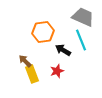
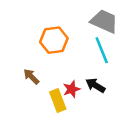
black arrow: (63, 50) -> (95, 85), moved
yellow rectangle: (32, 74) -> (58, 100), moved

